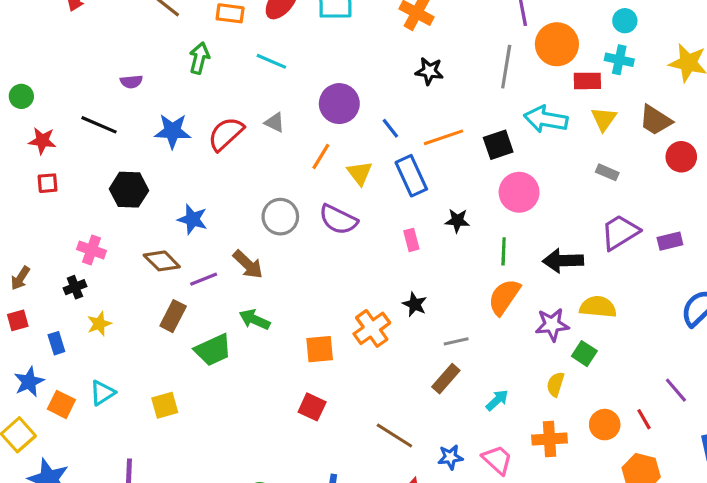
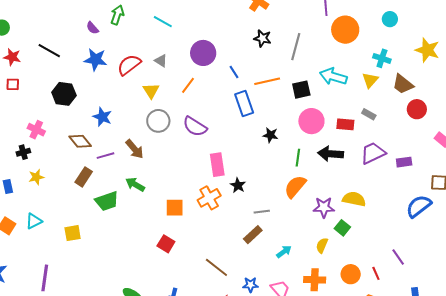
cyan cross: (619, 60) -> (382, 58), moved
gray line: (506, 67) -> (296, 47), moved
red rectangle: (587, 81) -> (345, 124), moved
purple semicircle: (131, 82) -> (92, 28), moved, turned 48
yellow triangle: (360, 173) -> (151, 91), moved
pink rectangle: (411, 240) -> (217, 165), moved, size x1.6
black arrow: (563, 261) -> (331, 154), moved

